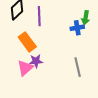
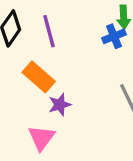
pink triangle: (25, 68) -> (41, 138), moved

